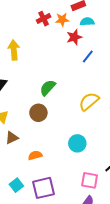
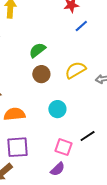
brown circle: (38, 113) -> (41, 74), moved
orange semicircle: (35, 155) -> (14, 114), size x1.5

